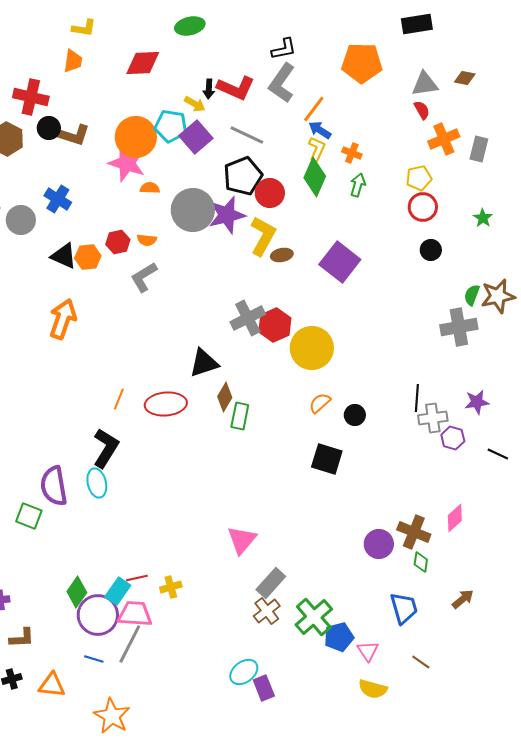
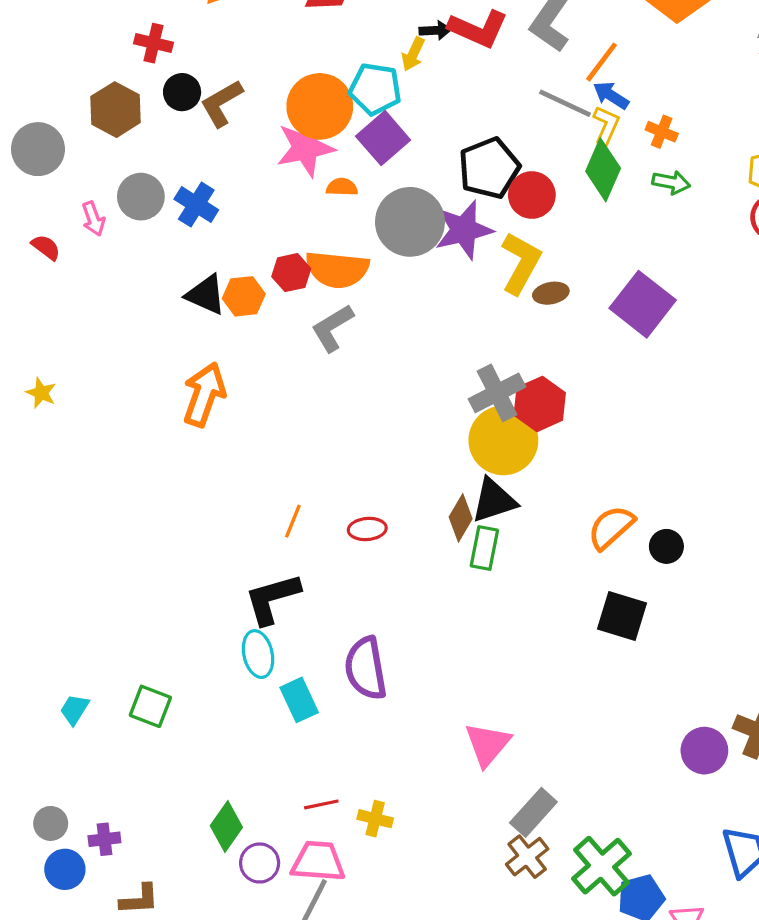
black arrow: (209, 89) -> (435, 30), turned -96
red cross: (31, 97) -> (154, 43), size x0.7
yellow arrow: (195, 104) -> (413, 54), turned 85
brown L-shape: (74, 135) -> (222, 103), turned 132
gray line: (247, 135) -> (565, 103), moved
purple square: (196, 137) -> (383, 138), moved
pink star: (127, 163) -> (305, 148), turned -30
green arrow: (358, 185) -> (671, 182), turned 85
gray circle: (21, 220) -> (141, 197), moved
orange semicircle: (147, 240) -> (337, 269), size x2.0
yellow circle: (312, 348) -> (503, 440), moved
black triangle: (204, 363) -> (494, 501), moved
orange semicircle: (320, 403) -> (611, 527), size x1.4
red ellipse: (166, 404) -> (367, 529), size x0.6
black L-shape: (106, 448) -> (272, 599), turned -138
purple semicircle: (54, 486) -> (366, 668), moved
yellow cross: (171, 587) -> (375, 819), turned 30
cyan rectangle: (118, 591) -> (299, 700), moved, turned -60
purple circle: (98, 615) -> (260, 863), size x0.6

